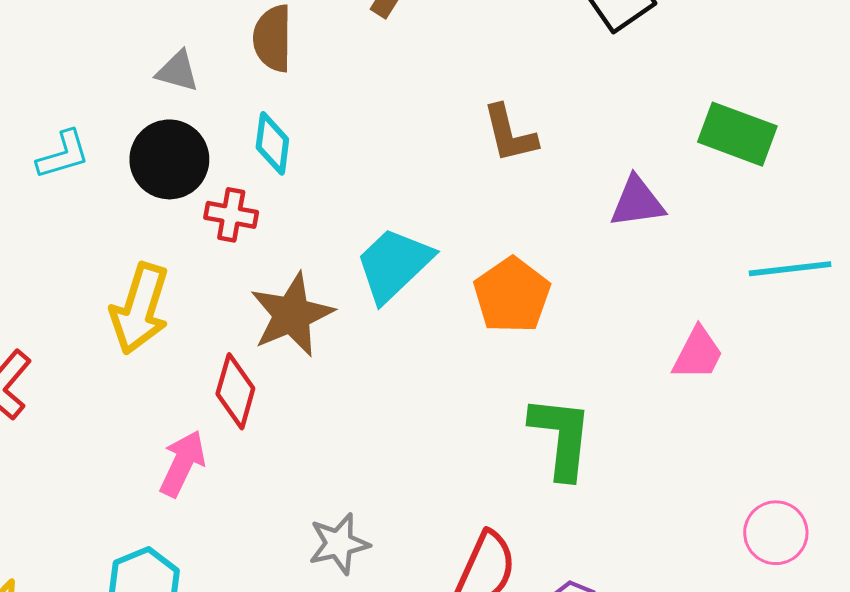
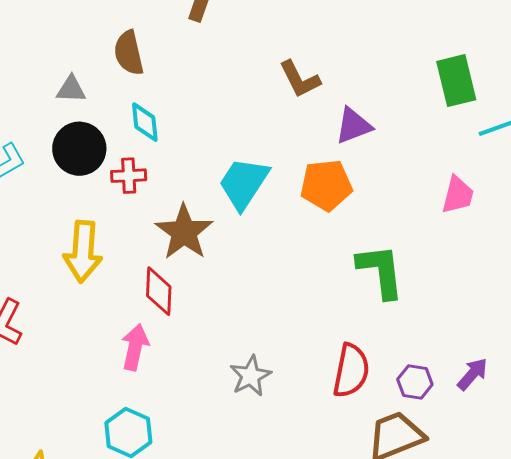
green rectangle: (737, 134) -> (456, 81), moved, turned 69
purple triangle: (637, 202) -> (353, 126), moved
orange pentagon: (512, 295) -> (326, 185), turned -30

